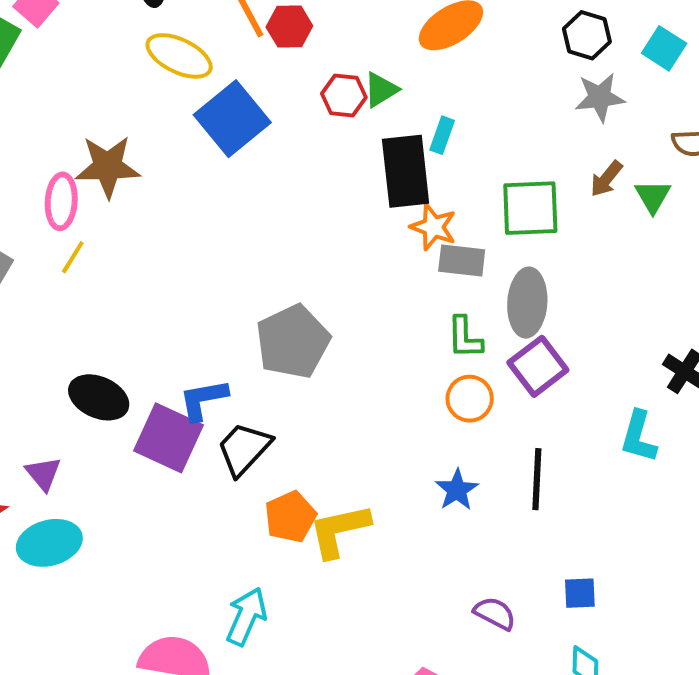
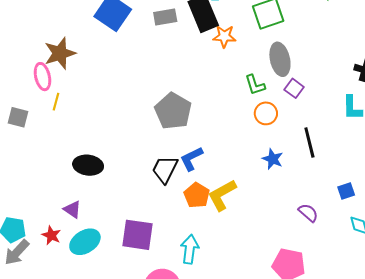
gray rectangle: (462, 261) -> (165, 17), moved
purple square: (538, 366) -> (294, 88), size x0.7
blue L-shape: (203, 400) -> (191, 159), moved
purple square: (169, 438) -> (138, 235), moved
purple semicircle: (495, 613) -> (308, 213), turned 30

